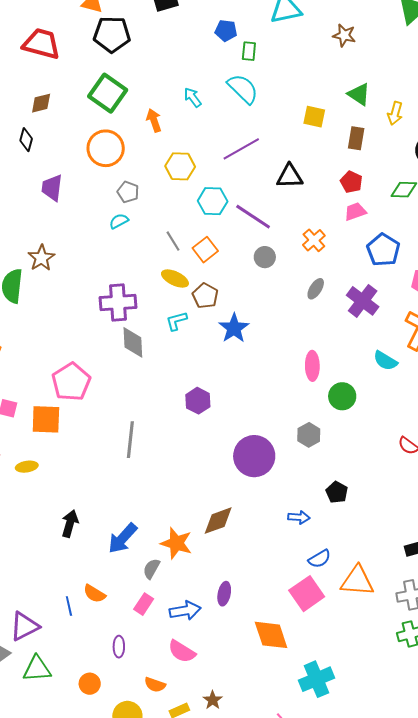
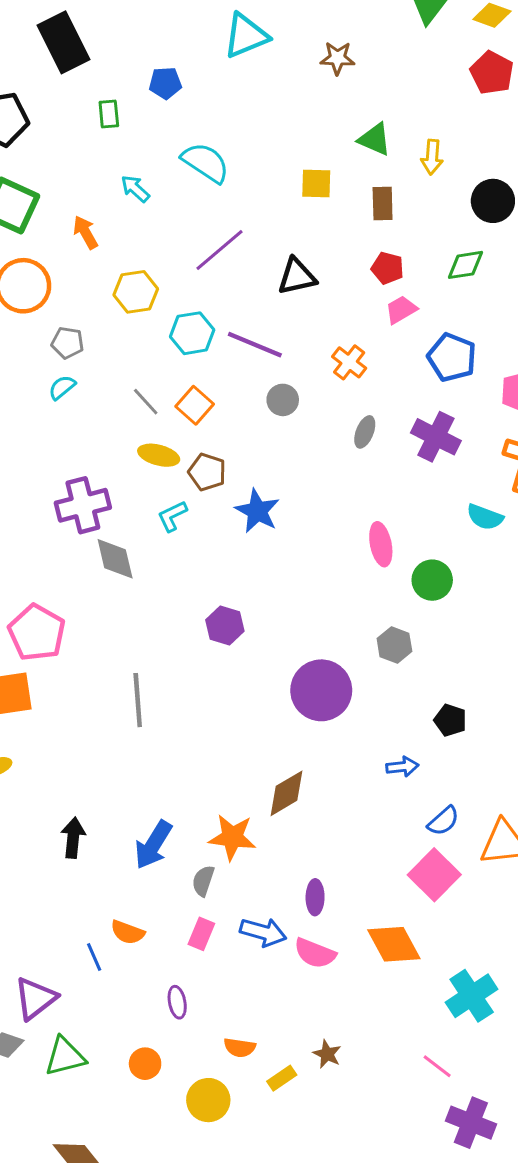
green rectangle: (249, 51) -> (109, 114), moved
blue arrow: (185, 611) -> (263, 932), turned 36
pink semicircle: (182, 651) -> (315, 953), moved

